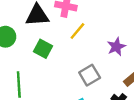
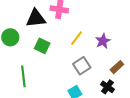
yellow line: (77, 31) -> (77, 38), moved

